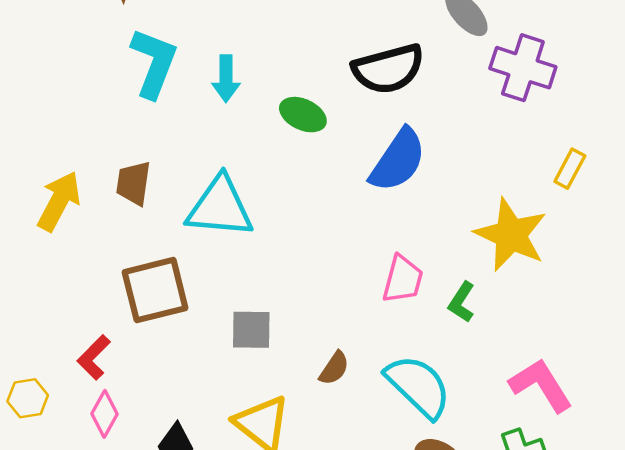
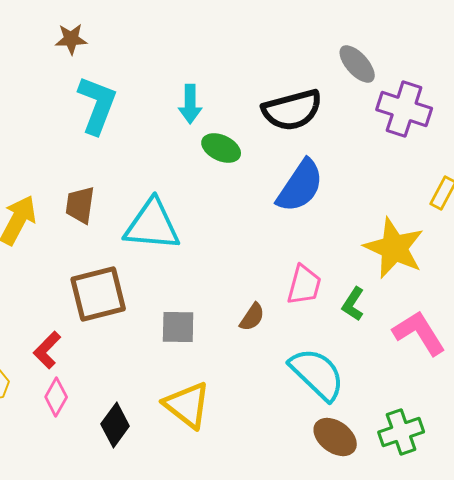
cyan arrow: (226, 79) -> (190, 104), moved
brown semicircle: (334, 368) -> (252, 317), moved
pink L-shape: (541, 385) -> (419, 333), moved

